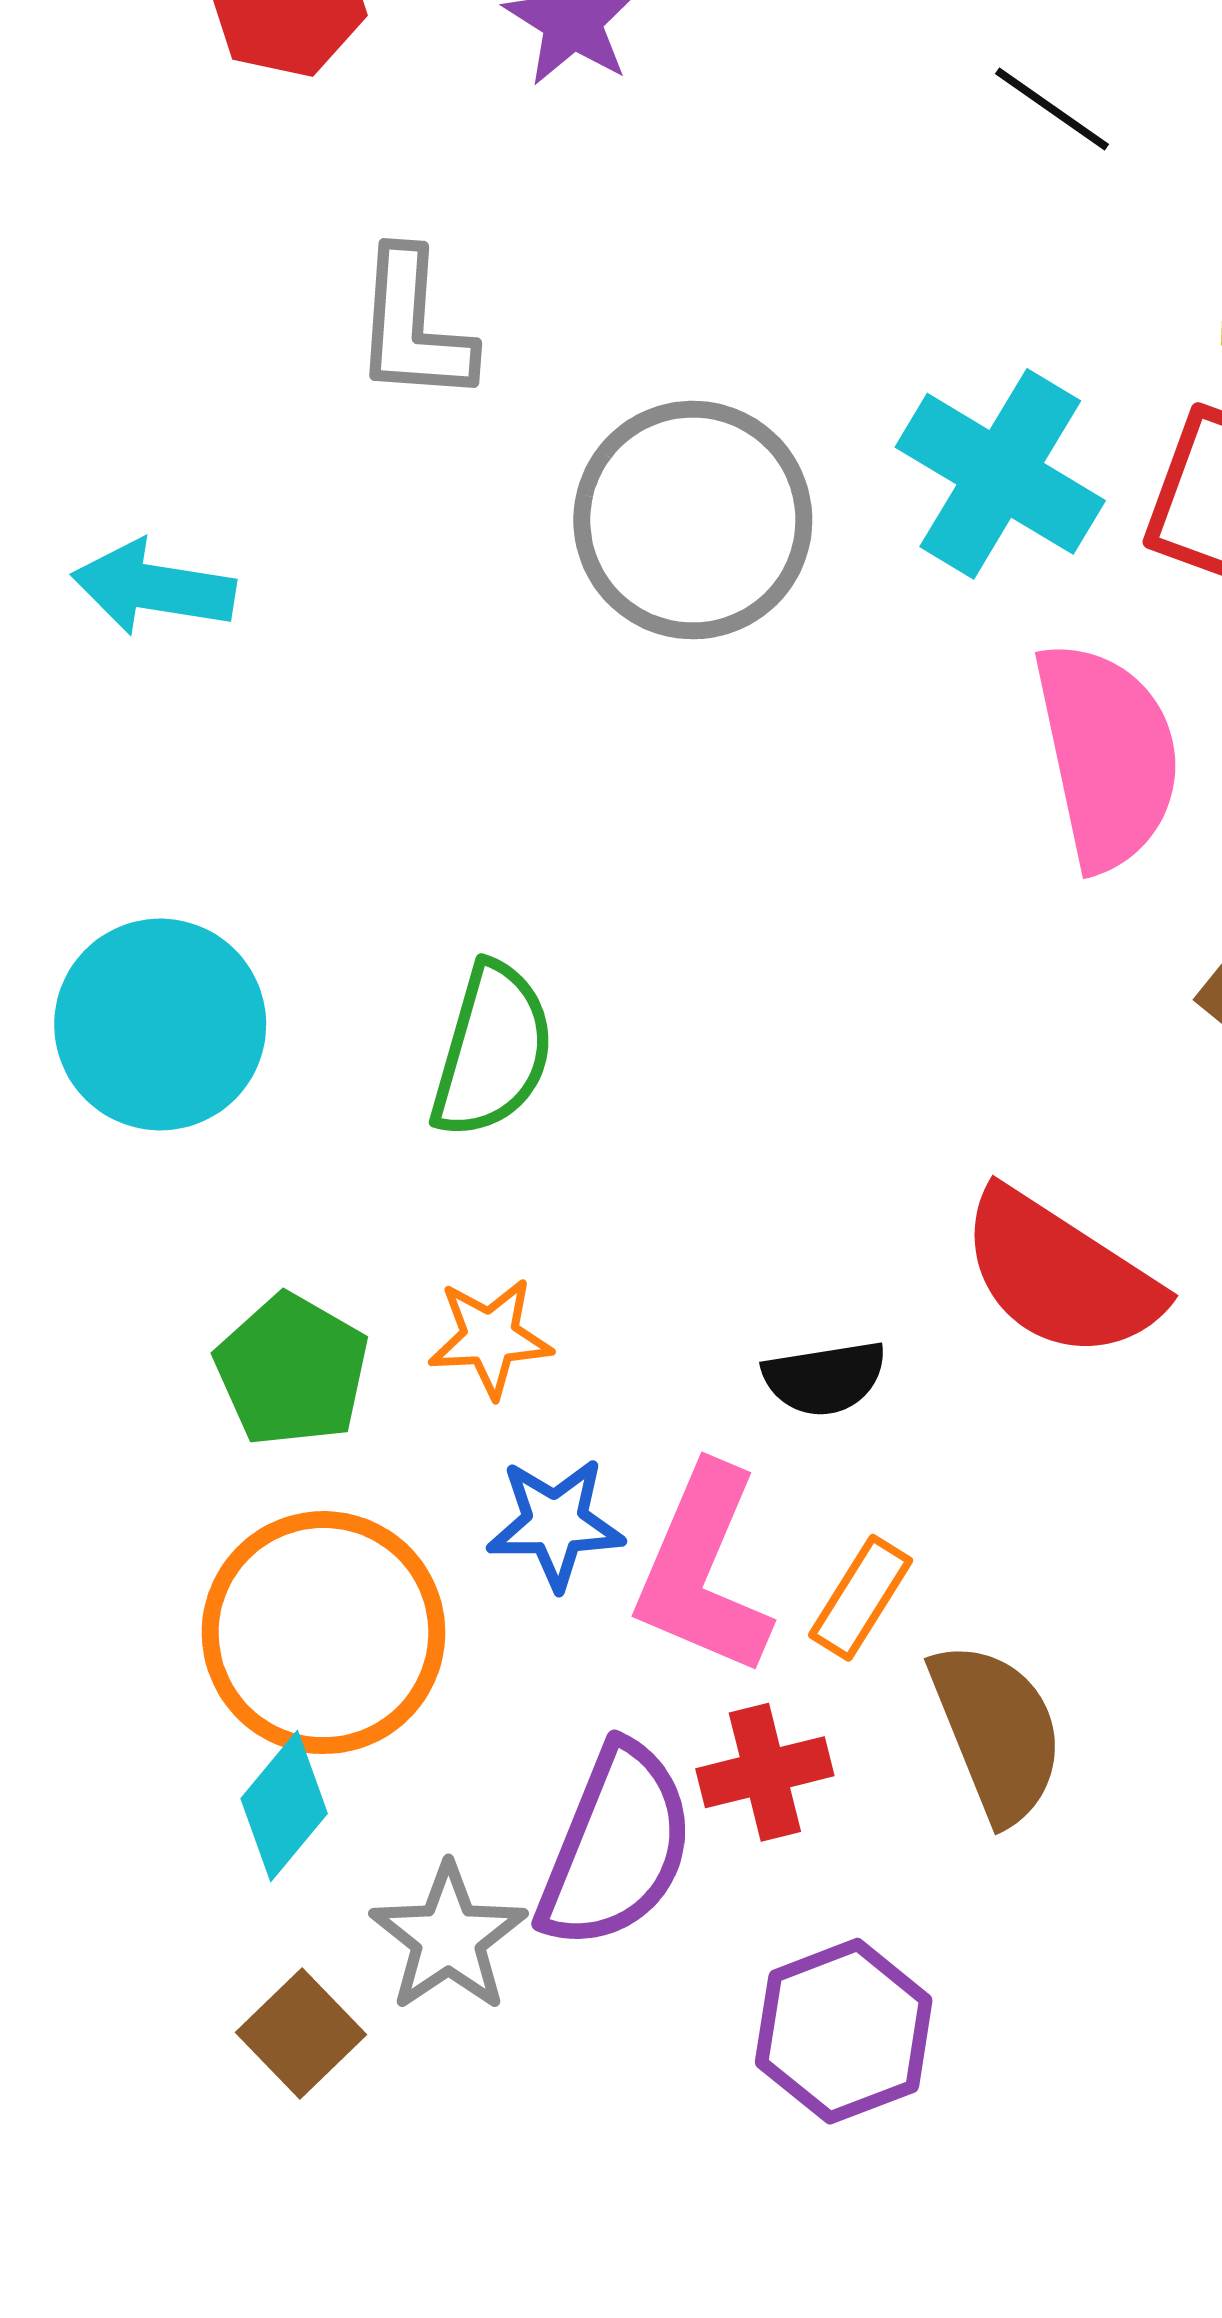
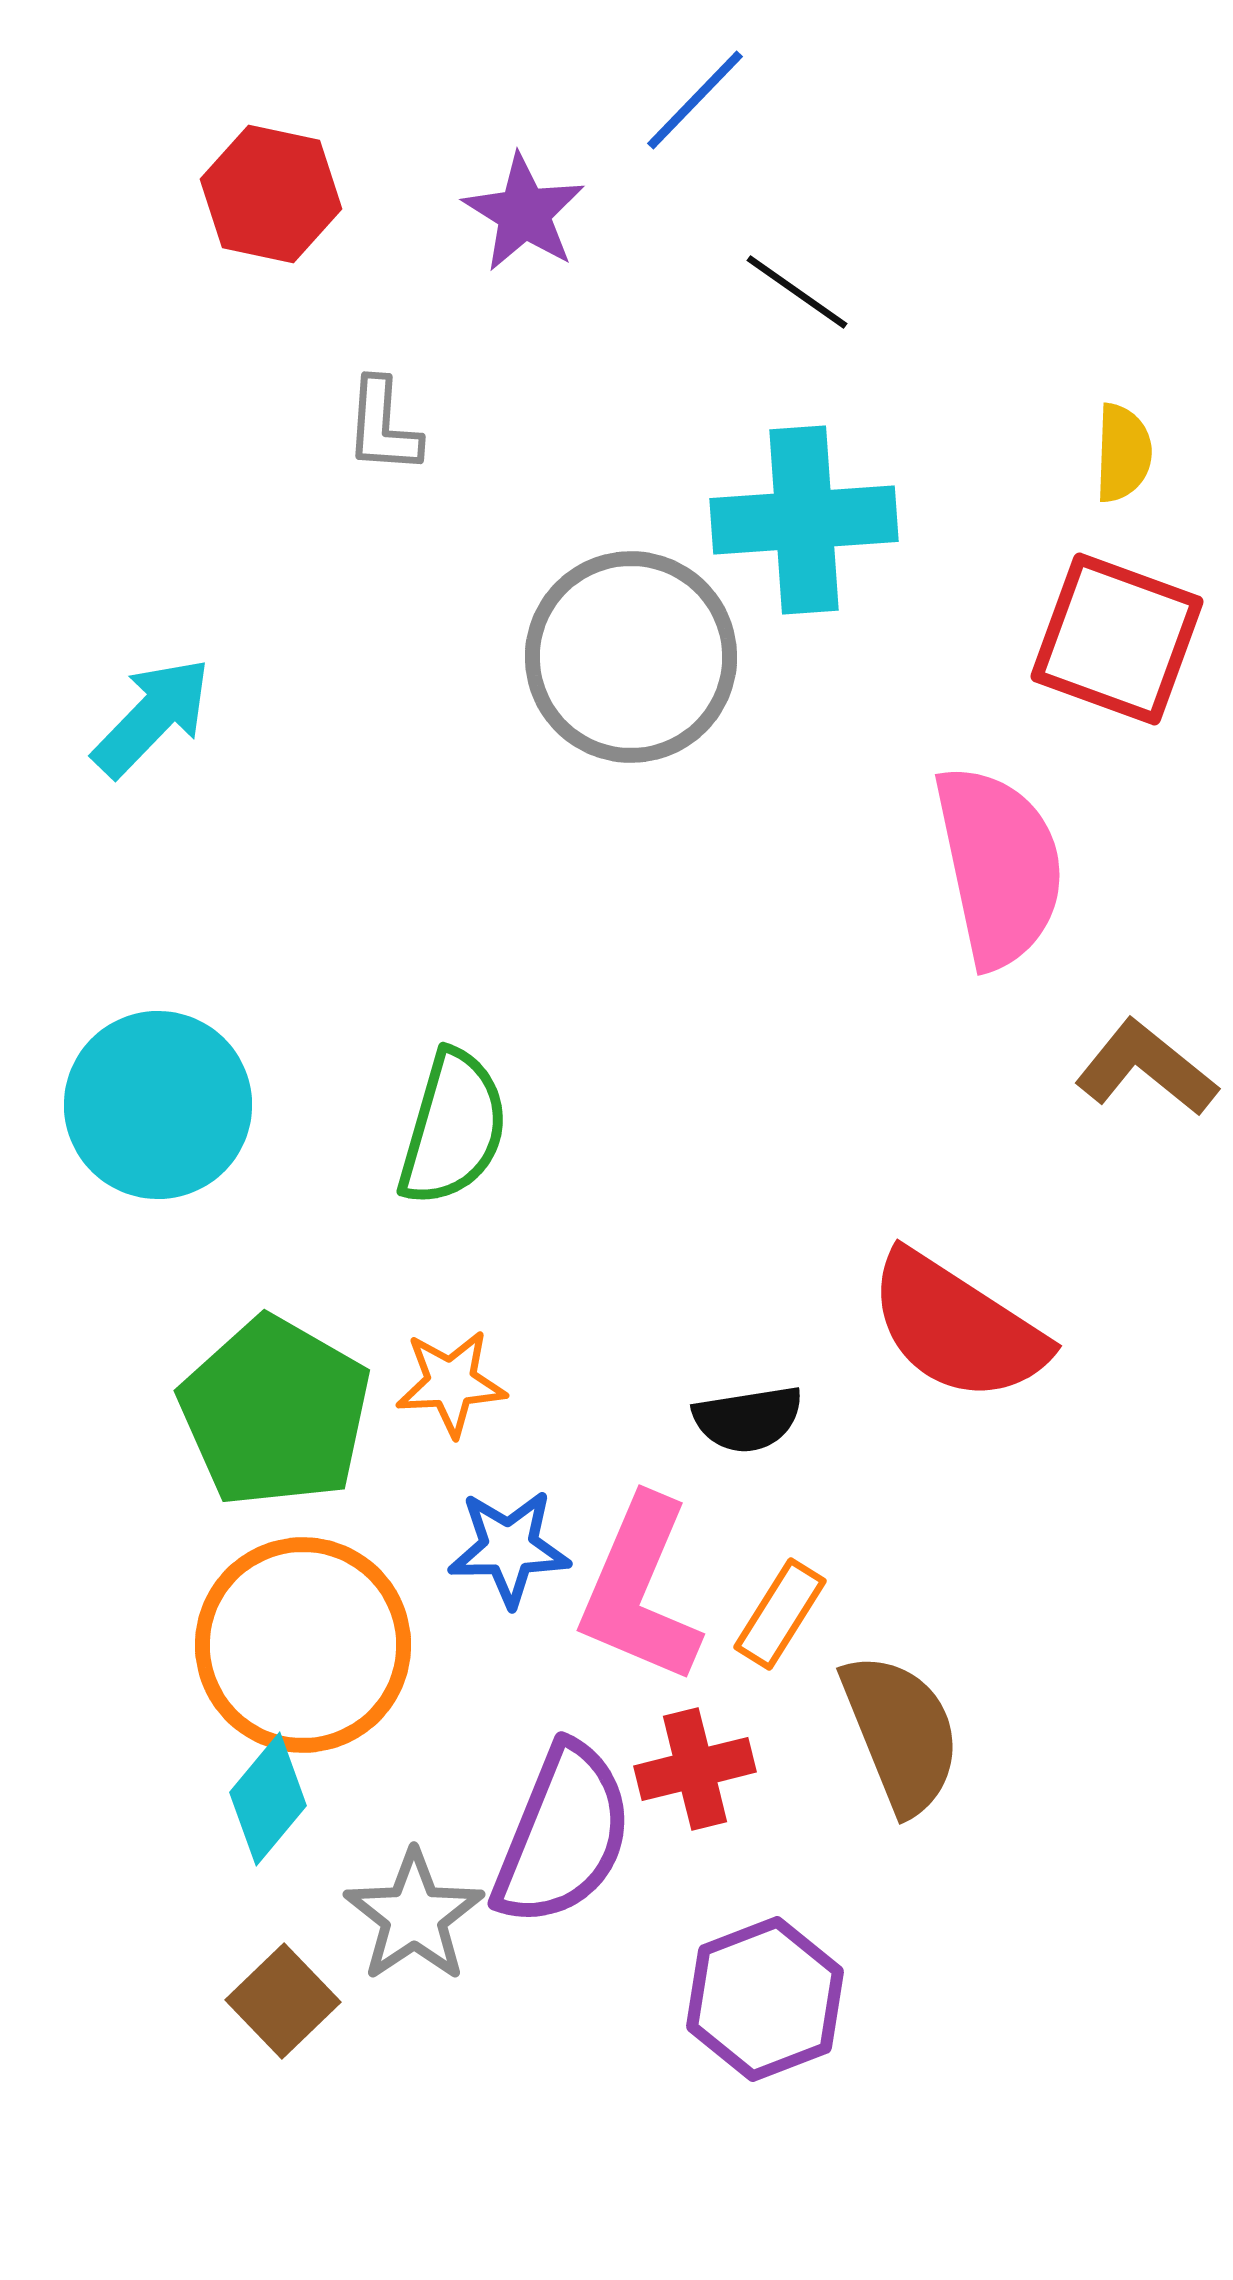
black line: (1052, 109) -> (797, 292), moved
gray L-shape: (414, 326) -> (383, 426), moved, size x0.7
cyan cross: (1000, 474) -> (804, 520), moved, turned -35
cyan arrow: (153, 588) -> (152, 717), turned 125
green pentagon: (292, 1370) -> (275, 1412), size x1.4

